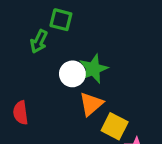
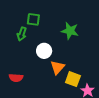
green star: (93, 69) -> (70, 31), moved, turned -30
red semicircle: (21, 113) -> (16, 78), turned -72

